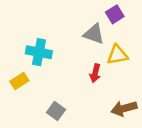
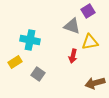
gray square: (56, 111) -> (38, 74), moved

